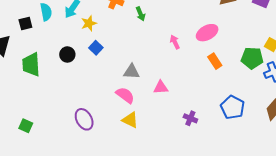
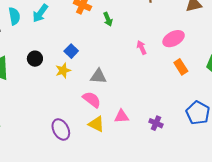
yellow star: (89, 23) -> (63, 71), moved
blue square: (96, 48) -> (71, 51), moved
pink triangle: (161, 87) -> (122, 116), moved
purple ellipse: (84, 119) -> (61, 129), moved

